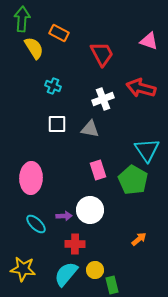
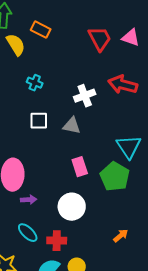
red trapezoid: (102, 54) -> (100, 39), moved
purple arrow: (64, 216) -> (29, 200), moved
cyan ellipse: (36, 224) -> (28, 233), moved

